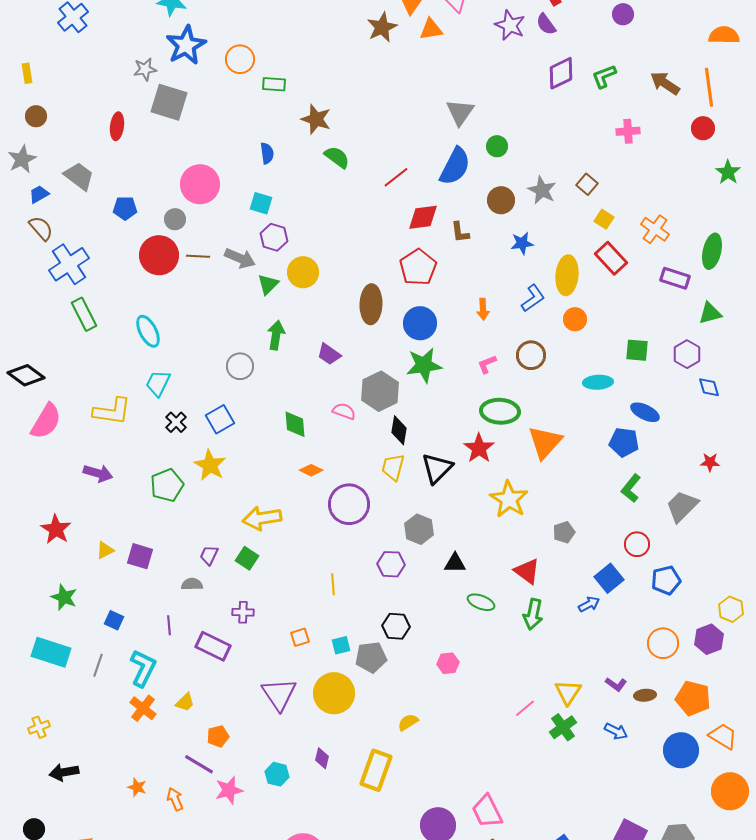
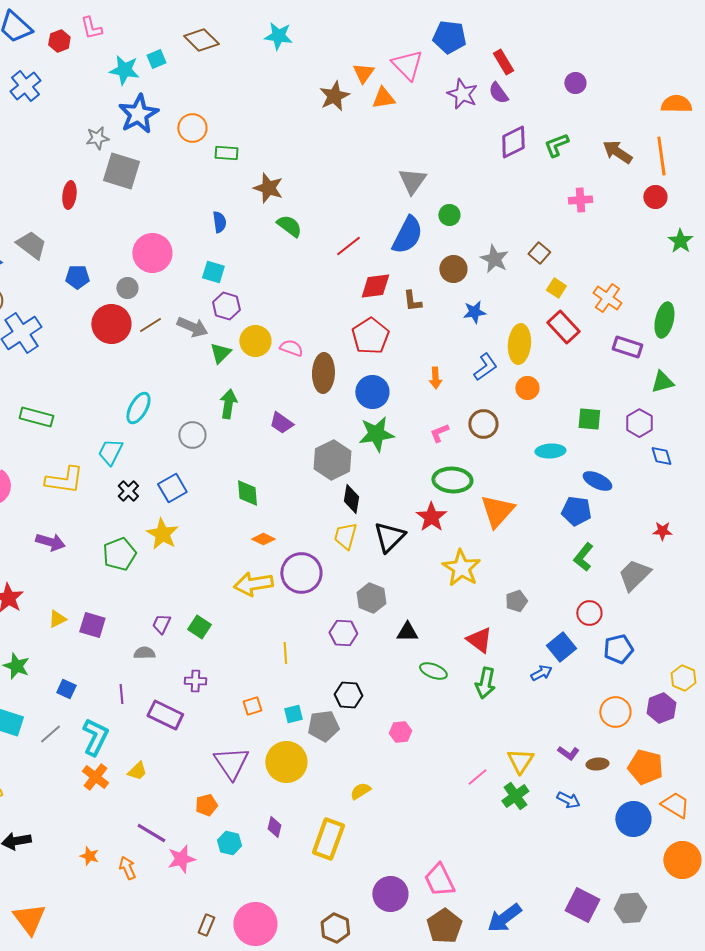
brown line: (198, 256) -> (150, 325), turned -35
green rectangle: (84, 314) -> (36, 417), moved, turned -48
cyan ellipse: (148, 331) -> (138, 408), moved, turned 56
pink semicircle: (344, 411) -> (291, 348), moved
yellow arrow: (262, 518) -> (253, 584), moved
gray line: (98, 665) -> (50, 734), turned 30
orange pentagon: (218, 736) -> (206, 805), moved

